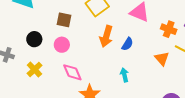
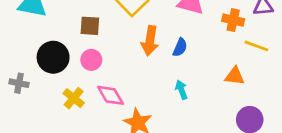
black circle: (34, 39) -> (53, 57), size x1.5
orange triangle: (162, 59) -> (235, 76), moved, turned -35
yellow cross: (34, 69) -> (74, 98), moved

